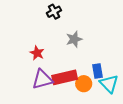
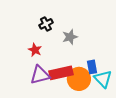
black cross: (54, 12) -> (46, 24), moved
orange circle: (84, 84) -> (79, 79), size x1.5

